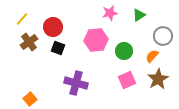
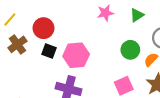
pink hexagon: (96, 40) -> (76, 55), moved
green circle: (124, 51) -> (130, 50), moved

